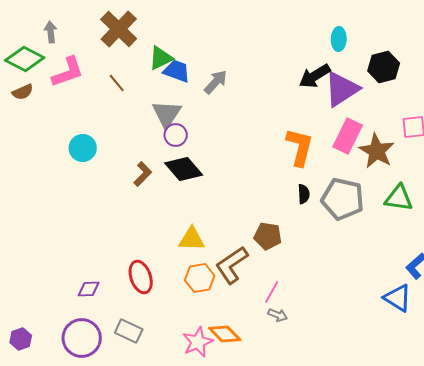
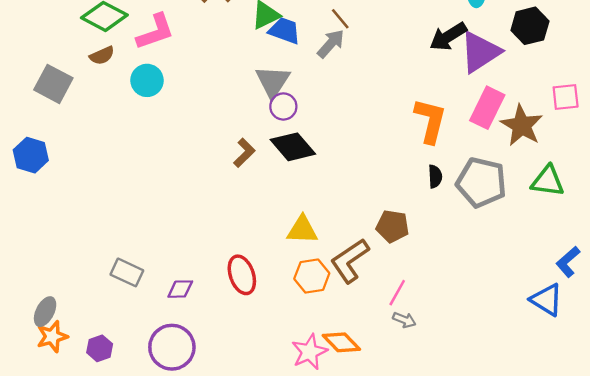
brown line: (117, 83) -> (340, 19), moved
cyan circle: (83, 148) -> (147, 80), moved
gray rectangle: (129, 331) -> (127, 272), moved

